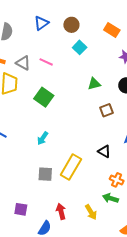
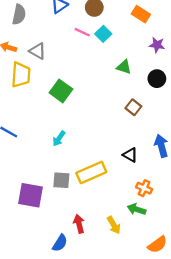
pink line: (46, 62) -> (82, 32), moved
green triangle: (94, 84) -> (124, 67), moved, turned 32
brown square: (106, 110) -> (133, 107), turned -32
yellow rectangle: (71, 167) -> (91, 172), turned 35
purple square: (21, 209) -> (31, 195), moved, size x1.6

